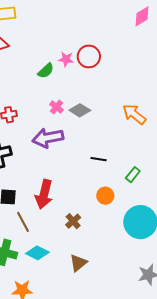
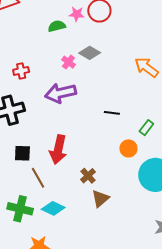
green semicircle: (46, 71) -> (57, 26), turned -150
gray diamond: (80, 110) -> (90, 53), moved
orange circle: (105, 196) -> (128, 148), moved
brown triangle: (78, 263) -> (100, 199), moved

